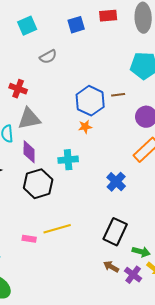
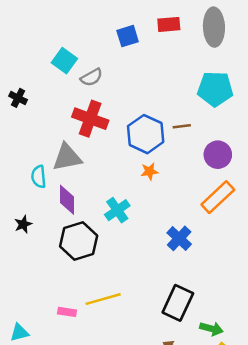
cyan square: (27, 26) -> (64, 61), moved, turned -30
red cross: (18, 89) -> (90, 119), moved, size x1.5
orange star: (85, 127) -> (150, 171), moved
cyan cross: (68, 160) -> (117, 210), turned -30

